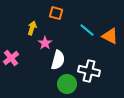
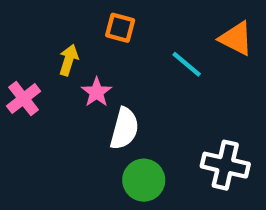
orange triangle: (110, 36) -> (236, 38), moved
pink cross: (11, 58) -> (24, 99), moved
white cross: (89, 71) -> (225, 165), moved

